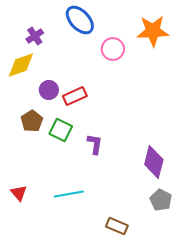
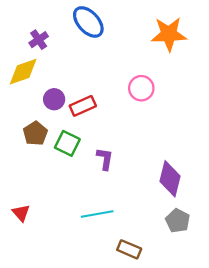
pink circle: (113, 49) -> (141, 88), moved
cyan line: (69, 194) -> (97, 214), moved

